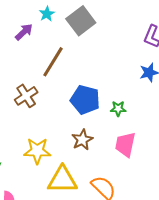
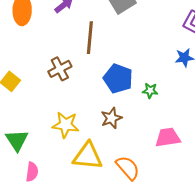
brown line: (53, 62) -> (90, 38), turned -32
pink trapezoid: (125, 145) -> (168, 137), moved, turned 64

